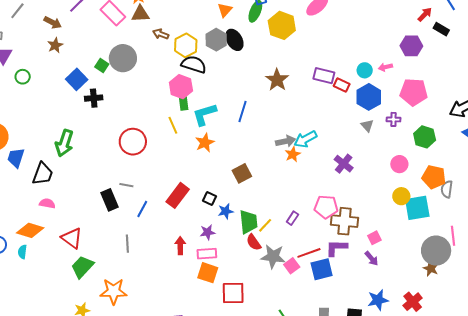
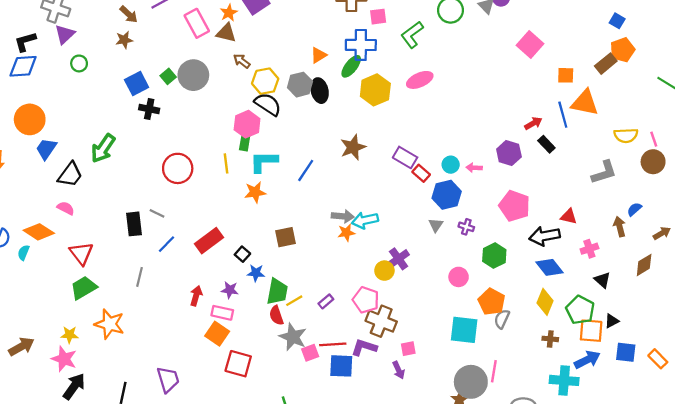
pink pentagon: (414, 92) -> (514, 206), moved
yellow circle: (401, 196) -> (384, 271), moved

